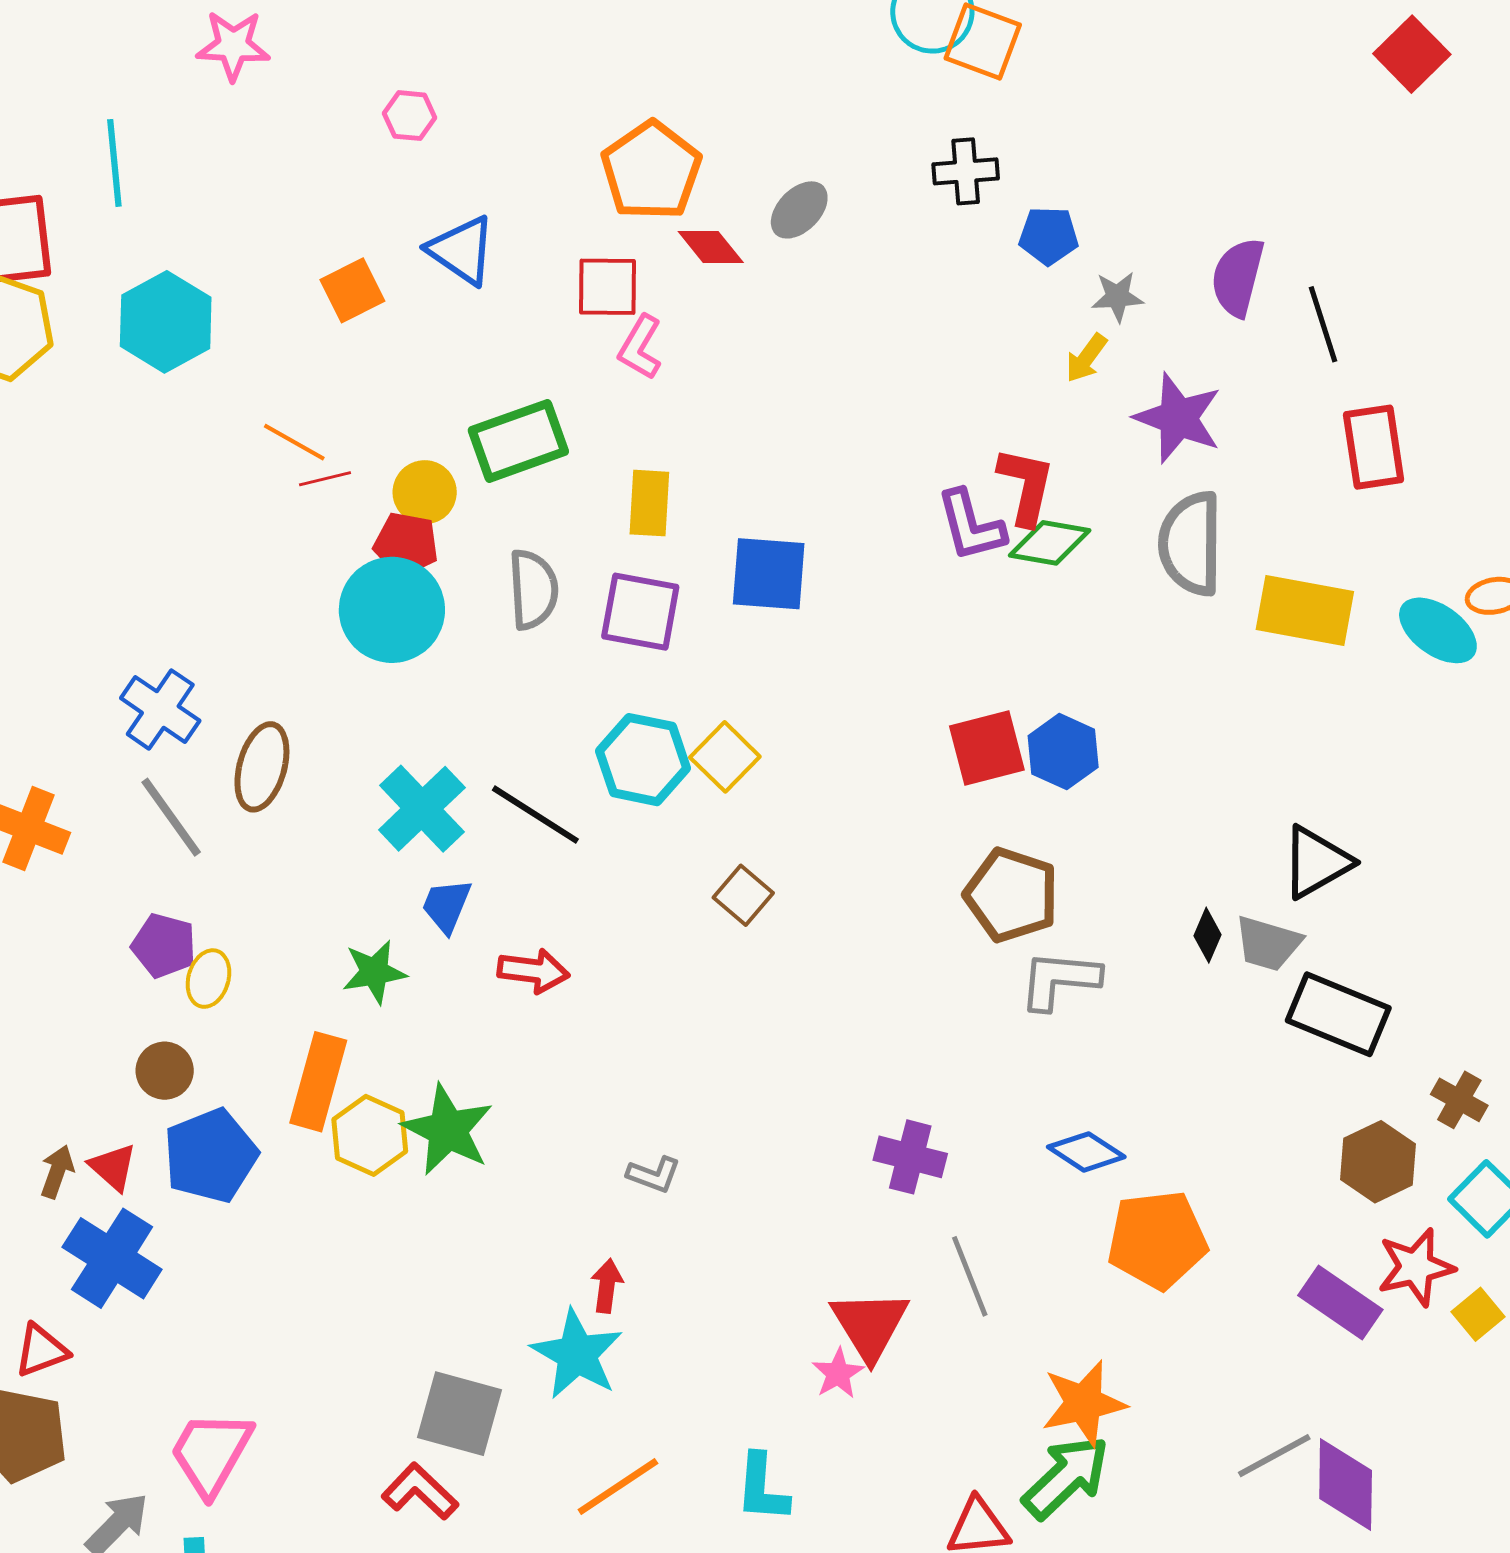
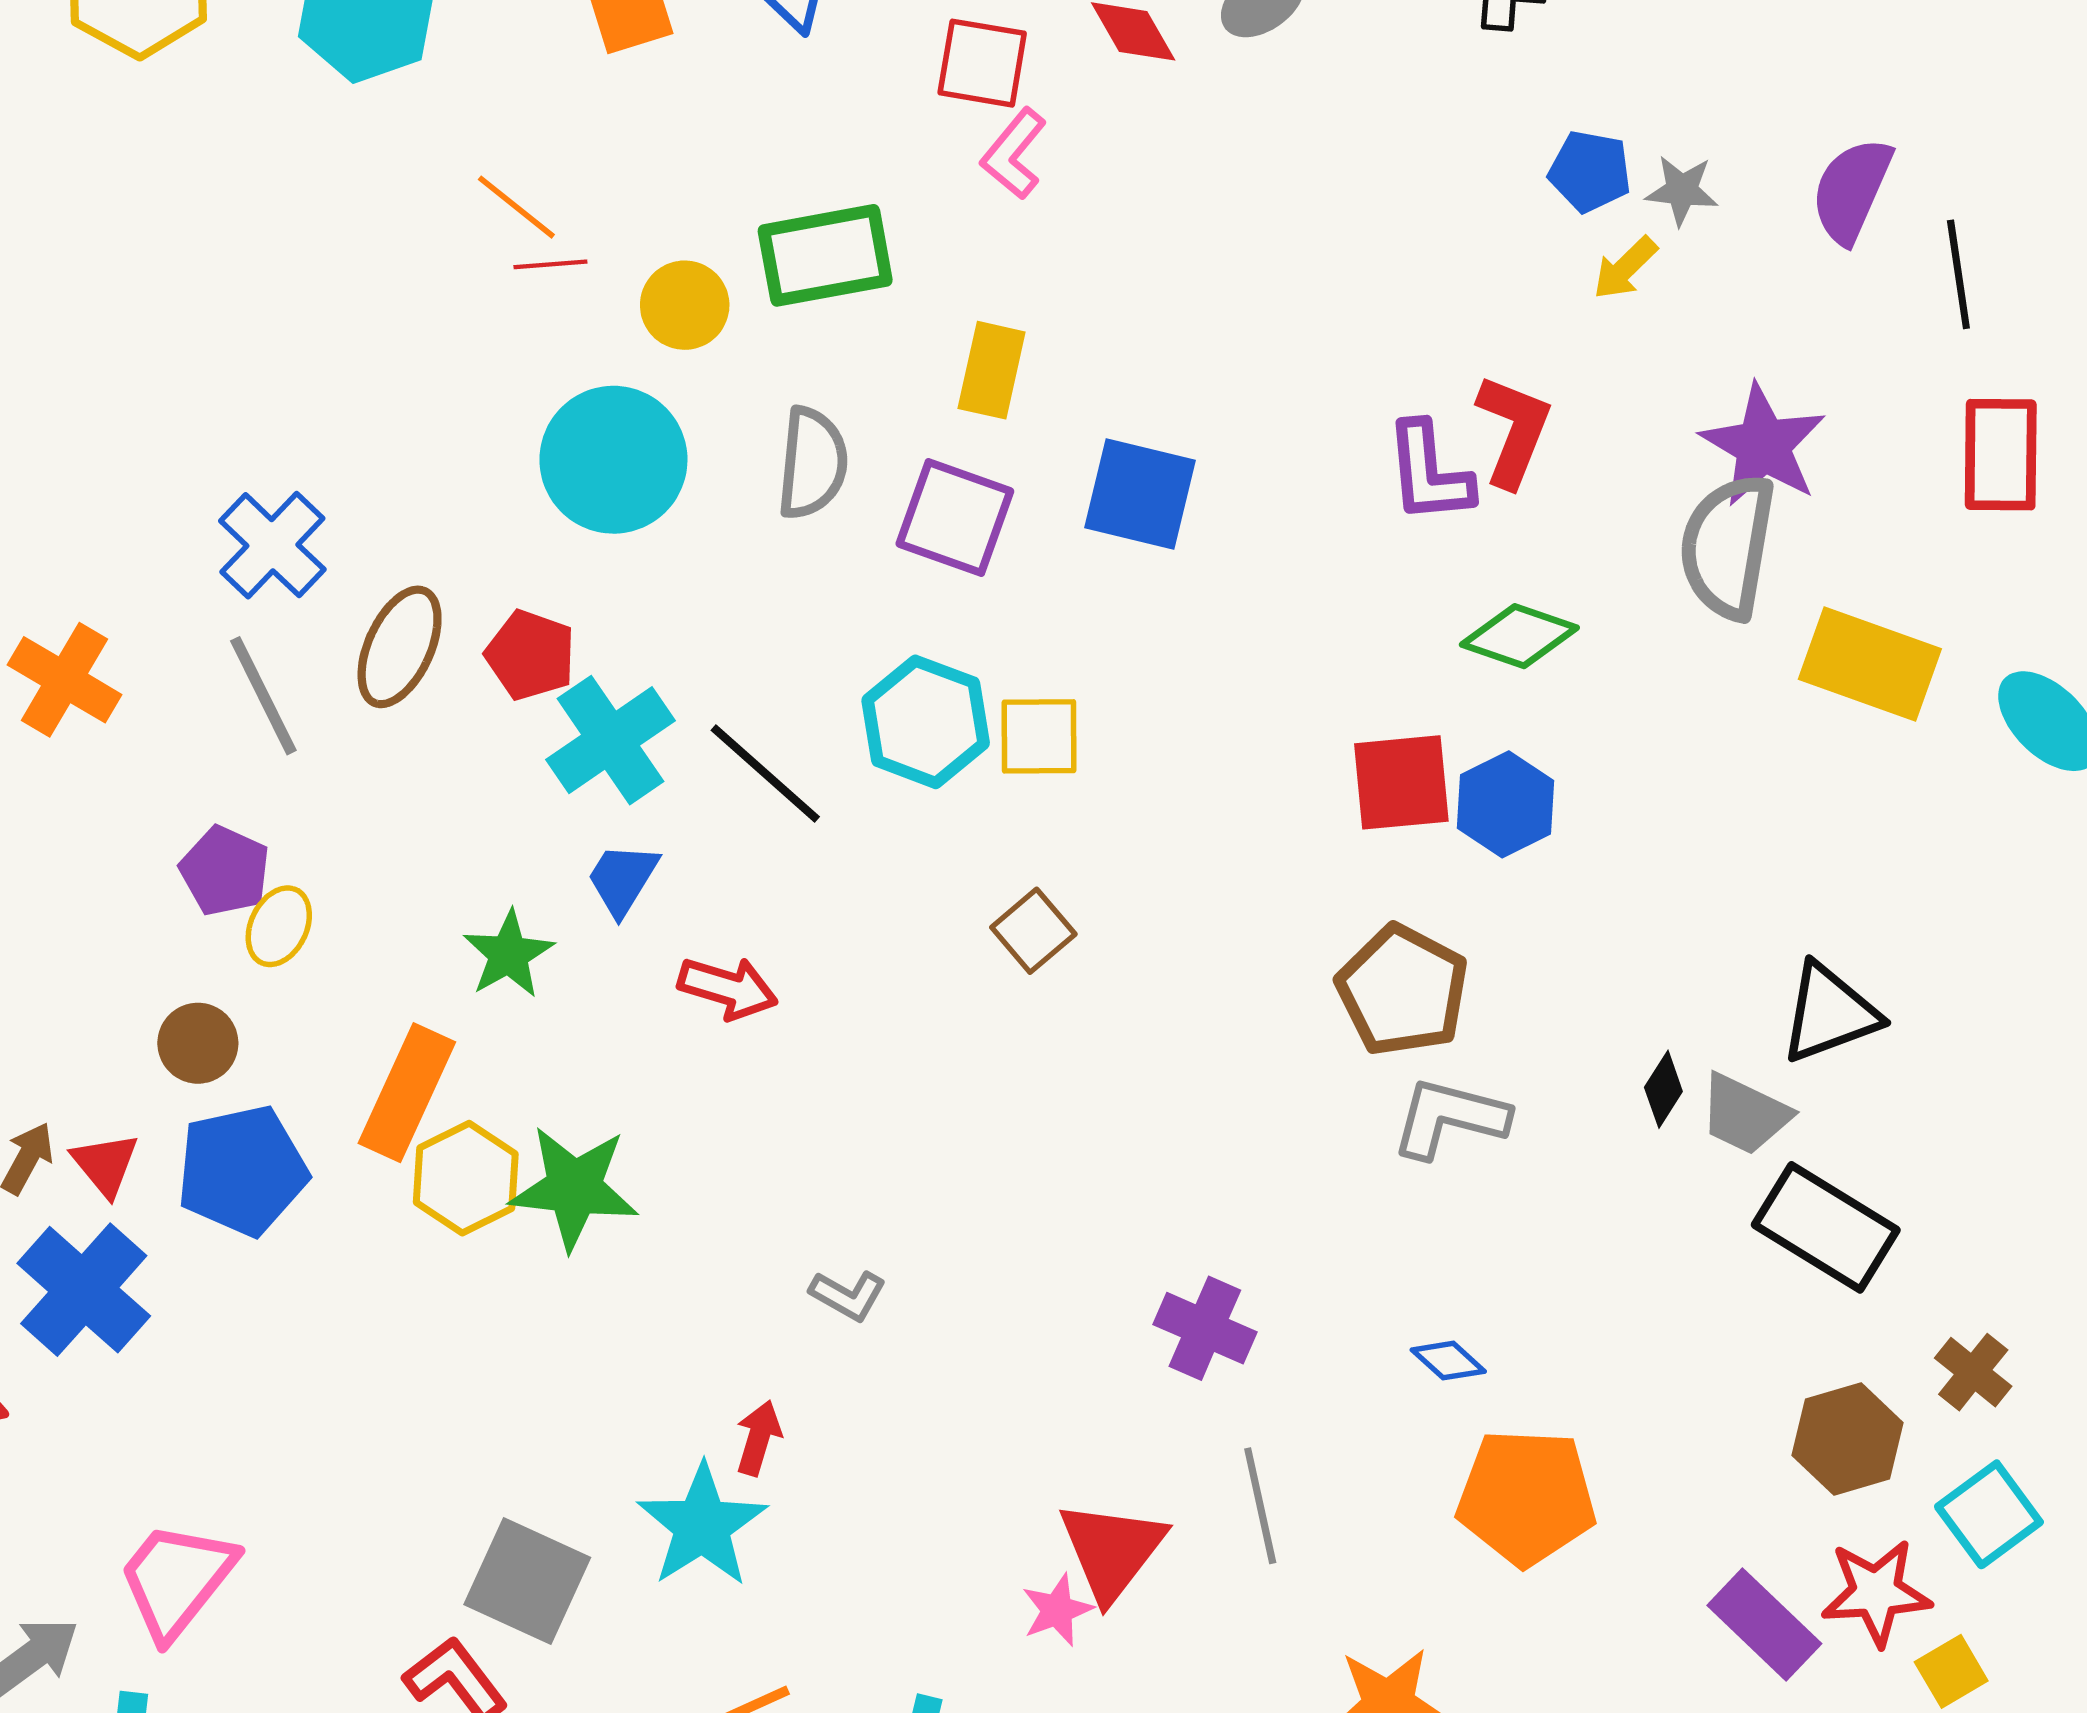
blue pentagon: (1049, 236) -> (1590, 171), moved
purple star: (1178, 418) -> (1763, 445), moved
green diamond: (1050, 543) -> (1519, 636), moved
red pentagon: (406, 544) -> (531, 655), moved
yellow square: (725, 757) -> (1039, 736), turned 36
green star: (374, 972) -> (509, 954), turned -30
green star: (448, 1130) -> (574, 1188), turned -30
blue diamond: (1086, 1152) -> (1448, 1361), size x0.7

